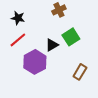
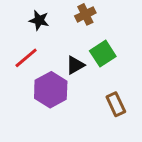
black star: (18, 18) -> (39, 20), moved
brown rectangle: (80, 72) -> (116, 104), turned -56

